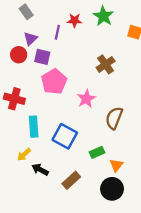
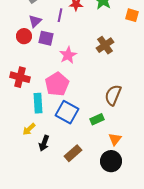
pink pentagon: (54, 82) -> (57, 84), moved
pink star: (86, 99) -> (68, 55), moved
green rectangle: (97, 152) -> (97, 119), moved
black arrow: (40, 170) -> (44, 143), turned -98

